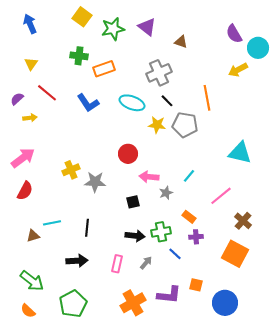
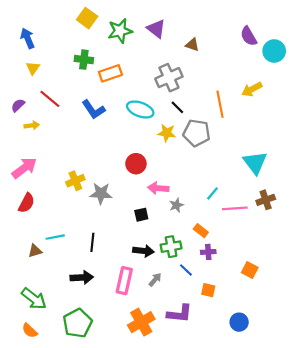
blue arrow: (30, 24) -> (28, 38), moved
yellow arrow: (238, 70) -> (252, 89), moved
cyan triangle: (240, 153) -> (255, 163), turned 40
cyan line: (189, 176) -> (213, 193), moved
pink line: (221, 196) -> (235, 208), turned 35
brown cross: (243, 221) -> (266, 200), moved, turned 30
orange square: (235, 254) -> (250, 270), size x0.6
pink rectangle: (117, 264) -> (124, 281), size x1.4
orange square: (196, 285) -> (208, 290), moved
blue circle: (225, 303) -> (239, 322), size x0.7

